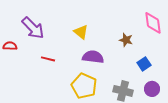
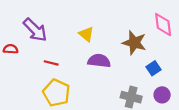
brown star: (126, 40) -> (134, 43), size x1.6
yellow pentagon: (84, 86) -> (56, 93), moved

